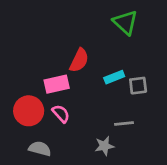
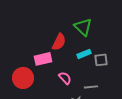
green triangle: (125, 22) -> (83, 27), moved
pink semicircle: (61, 114) -> (65, 78), moved

